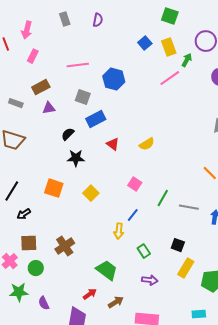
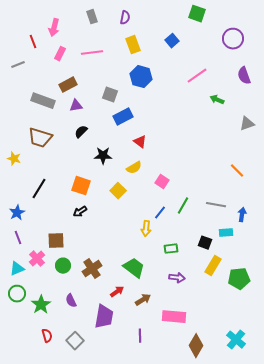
yellow rectangle: (169, 47) -> (133, 45), moved
green arrow: (187, 60) -> (217, 100), moved, turned -96
pink line: (78, 65) -> (92, 53), moved
gray rectangle: (16, 103) -> (43, 101), size x1.6
black semicircle: (68, 134) -> (81, 132), moved
yellow semicircle: (147, 144) -> (134, 168), moved
green line: (163, 198) -> (183, 206), moved
black arrow: (24, 214) -> (80, 212), moved
brown cross: (65, 246) -> (92, 269), moved
green rectangle: (144, 251) -> (171, 249), turned -64
green star: (19, 292) -> (41, 305), moved, turned -30
cyan rectangle: (199, 314) -> (226, 233), moved

